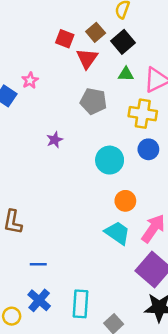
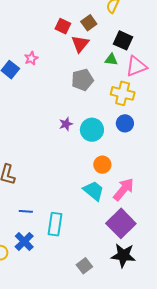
black square: (123, 42) -> (123, 40), moved, turned -30
gray pentagon: (93, 101) -> (82, 80), turned -30
purple star: (55, 140) -> (66, 124), moved
cyan rectangle: (80, 304) -> (55, 224), moved

